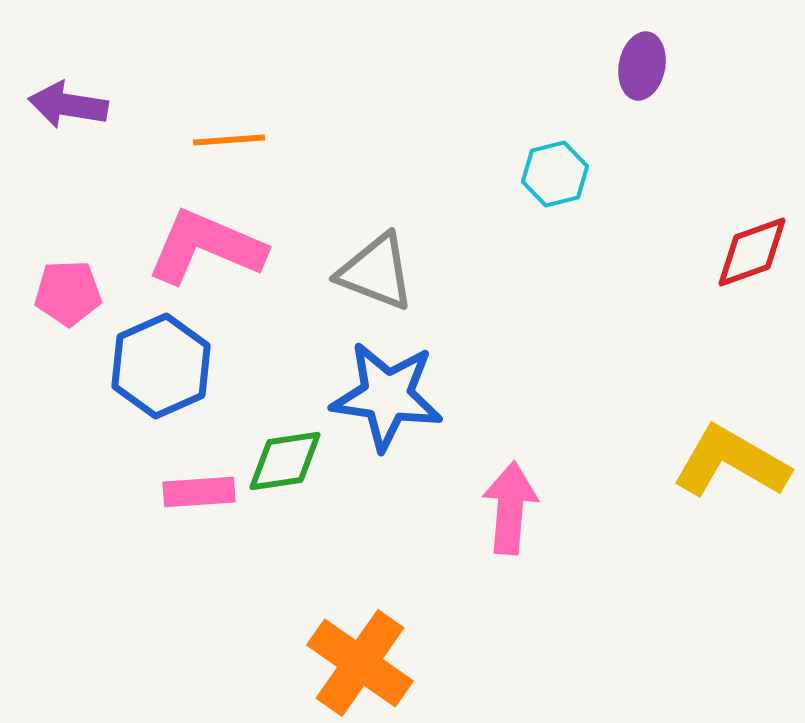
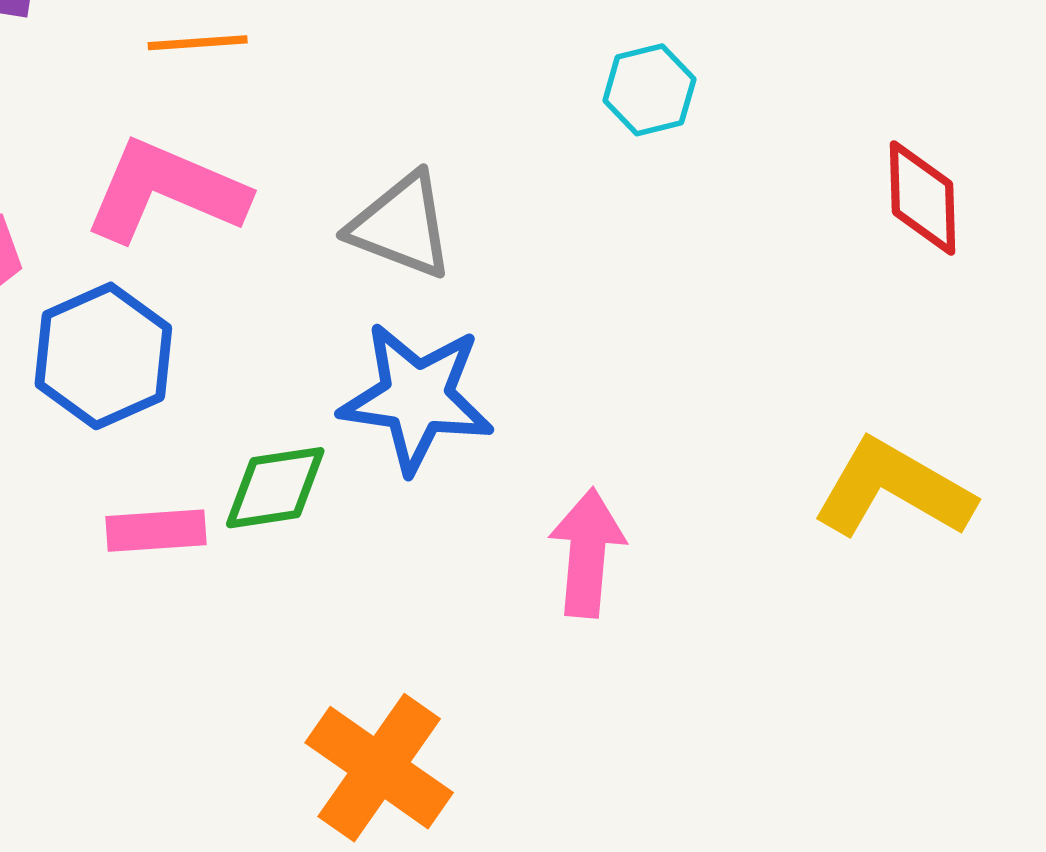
red diamond: (752, 252) -> (923, 198), turned -72

